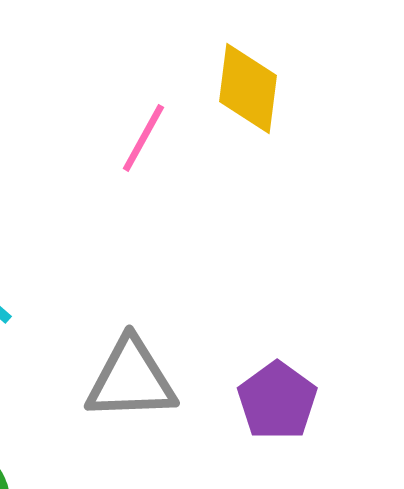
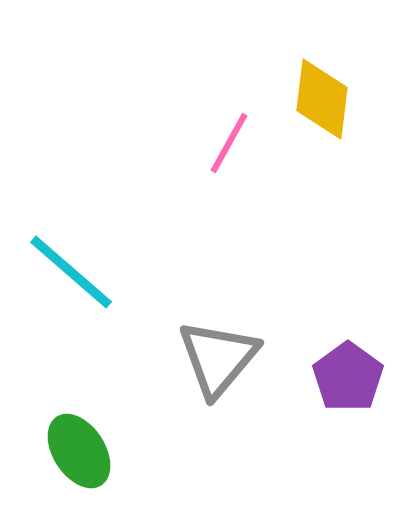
gray triangle: (131, 380) -> (218, 358), turned -48

